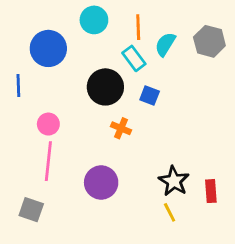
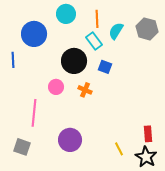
pink circle: (48, 124) -> (56, 87), moved
black star: (174, 181) -> (146, 157), moved
purple circle: (101, 182) -> (70, 140), moved

